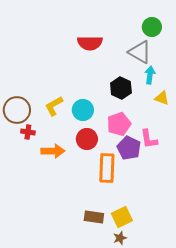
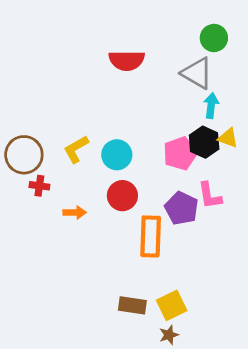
black hexagon: (121, 88) -> (204, 142), moved
pink pentagon: (119, 124) -> (180, 153), moved
orange arrow: (53, 151) -> (75, 212), size x0.7

